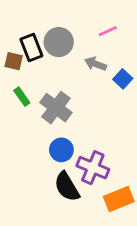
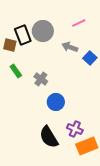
gray cross: (56, 108) -> (41, 79), size x0.6
blue circle: (61, 150) -> (56, 102), moved
purple cross: (93, 168) -> (75, 129), moved, size x0.7

